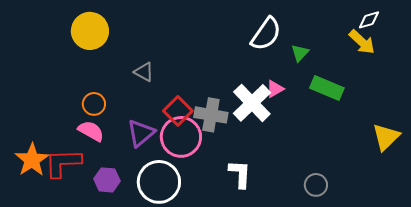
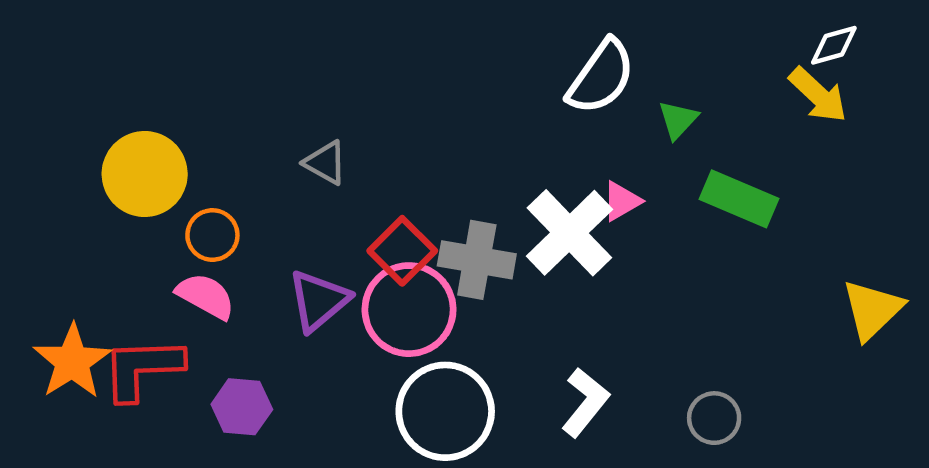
yellow circle: (90, 31) -> (145, 174), moved
white L-shape: (240, 174) -> (585, 402), moved, turned 36
white circle: (159, 182) -> (445, 411), moved

